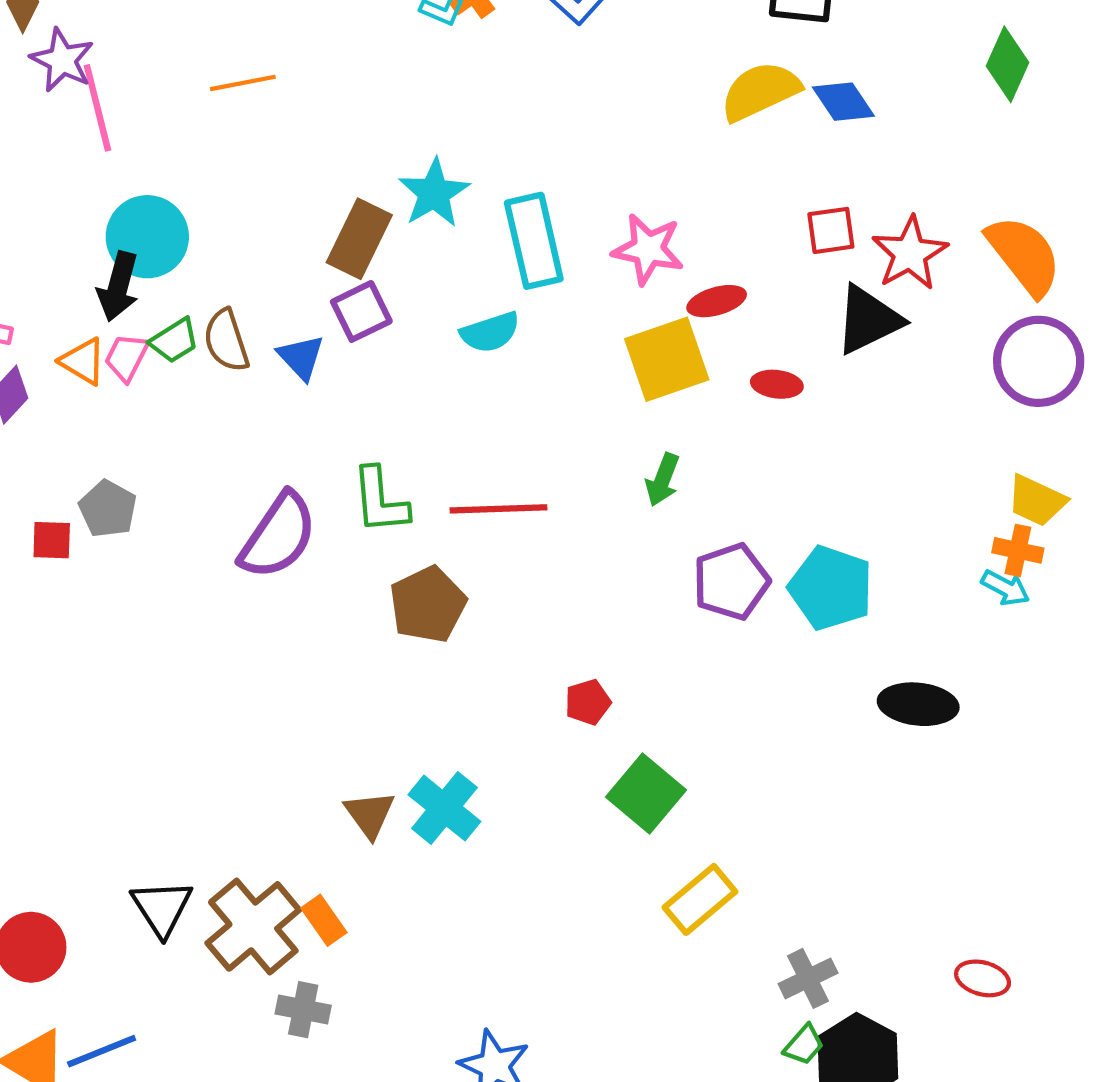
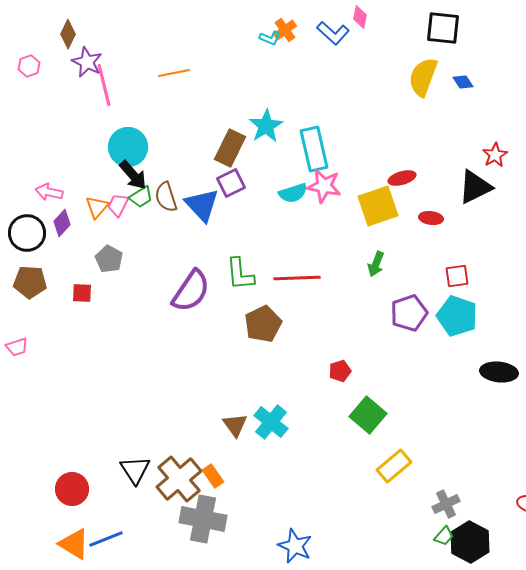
yellow semicircle: (760, 91) -> (423, 77), turned -45
blue diamond: (843, 102) -> (463, 82), size x0.7
red square: (831, 230) -> (457, 276), moved
pink star: (648, 249) -> (324, 186), moved
red star: (910, 253) -> (495, 155), size x0.7
black arrow: (118, 287) -> (133, 175), moved, turned -56
blue triangle: (301, 357) -> (202, 205), size x1.5
orange triangle: (83, 361) -> (97, 207), turned 40
gray pentagon: (108, 509) -> (109, 259), moved
gray cross: (303, 1010) -> (203, 519), size x1.8

